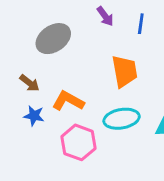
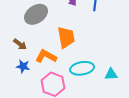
orange trapezoid: (124, 71) -> (66, 37), moved

